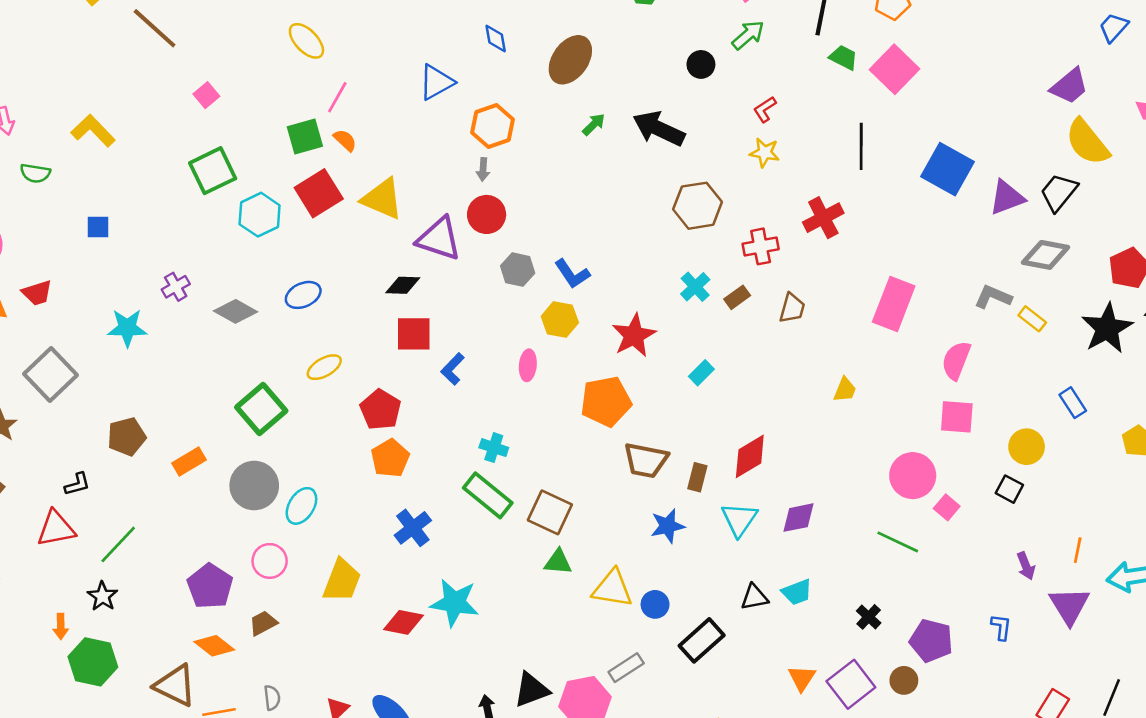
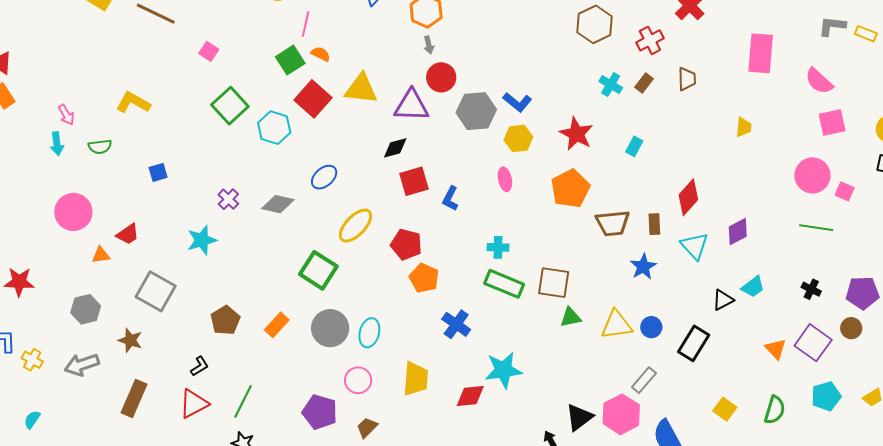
gray hexagon: (518, 270) -> (476, 111), size x1.5
pink semicircle: (956, 360) -> (819, 81), turned -52
yellow ellipse: (324, 367) -> (355, 226), size x1.4

